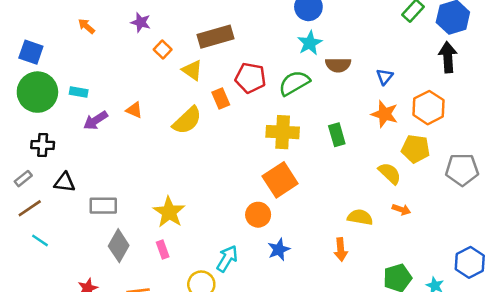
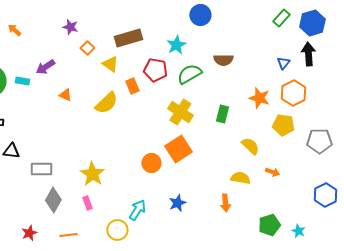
orange arrow: (86, 26) -> (14, 30), moved
cyan star: (310, 43) -> (176, 45), moved
blue triangle: (385, 77) -> (283, 63), moved
purple arrow: (96, 120) -> (45, 67), moved
yellow cross: (283, 132) -> (180, 112), turned 30
green rectangle: (337, 135) -> (222, 114), turned 30
yellow semicircle: (390, 173) -> (250, 146), moved
orange circle: (258, 215) -> (151, 163), moved
blue hexagon: (470, 262) -> (325, 195), moved

